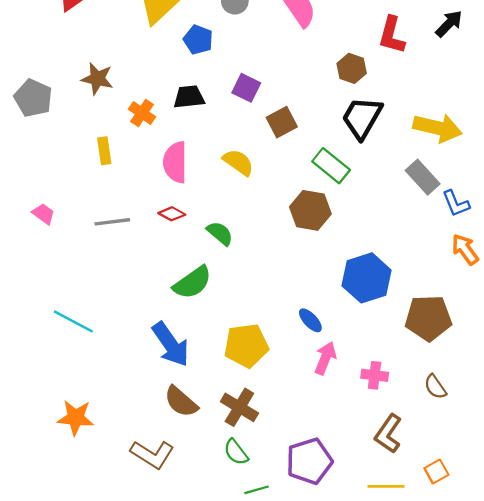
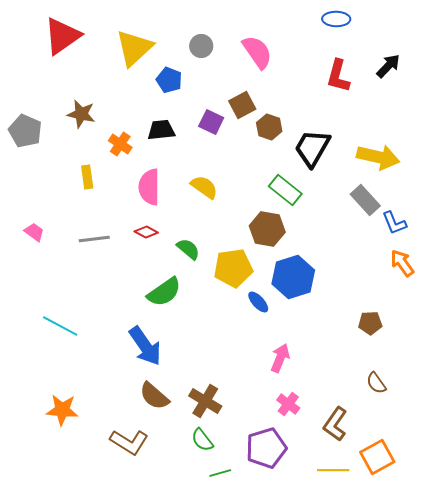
brown hexagon: (352, 68) -> (269, 127), moved
brown square: (282, 122) -> (242, 105), moved
blue hexagon: (367, 278) -> (293, 277), moved
brown pentagon: (428, 318) -> (370, 323), size x0.6
blue ellipse: (310, 320) -> (258, 302), moved
yellow pentagon: (246, 346) -> (233, 268), moved
pink cross: (375, 375) -> (288, 404), moved, turned 30
orange square: (436, 472) -> (377, 457), size x1.6

